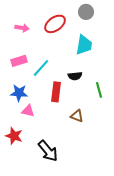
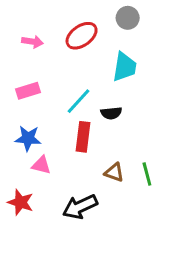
cyan line: (41, 68) -> (79, 101), moved
green line: (99, 90) -> (147, 174), moved
black arrow: (48, 151) -> (80, 207), moved, turned 105

